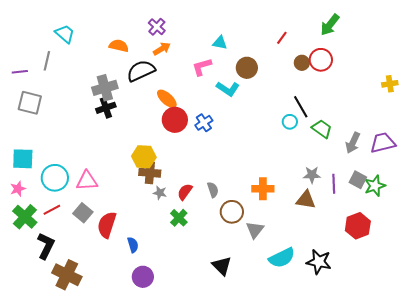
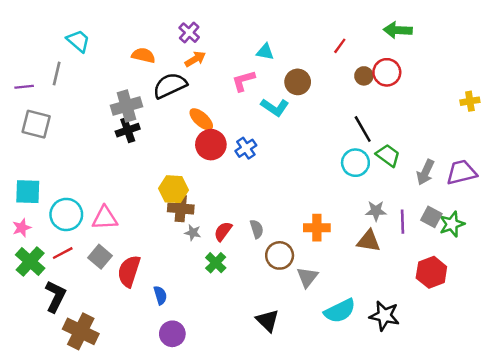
green arrow: (330, 25) -> (398, 30), turned 55
cyan circle: (290, 122) -> (355, 163), moved, size x1.5

